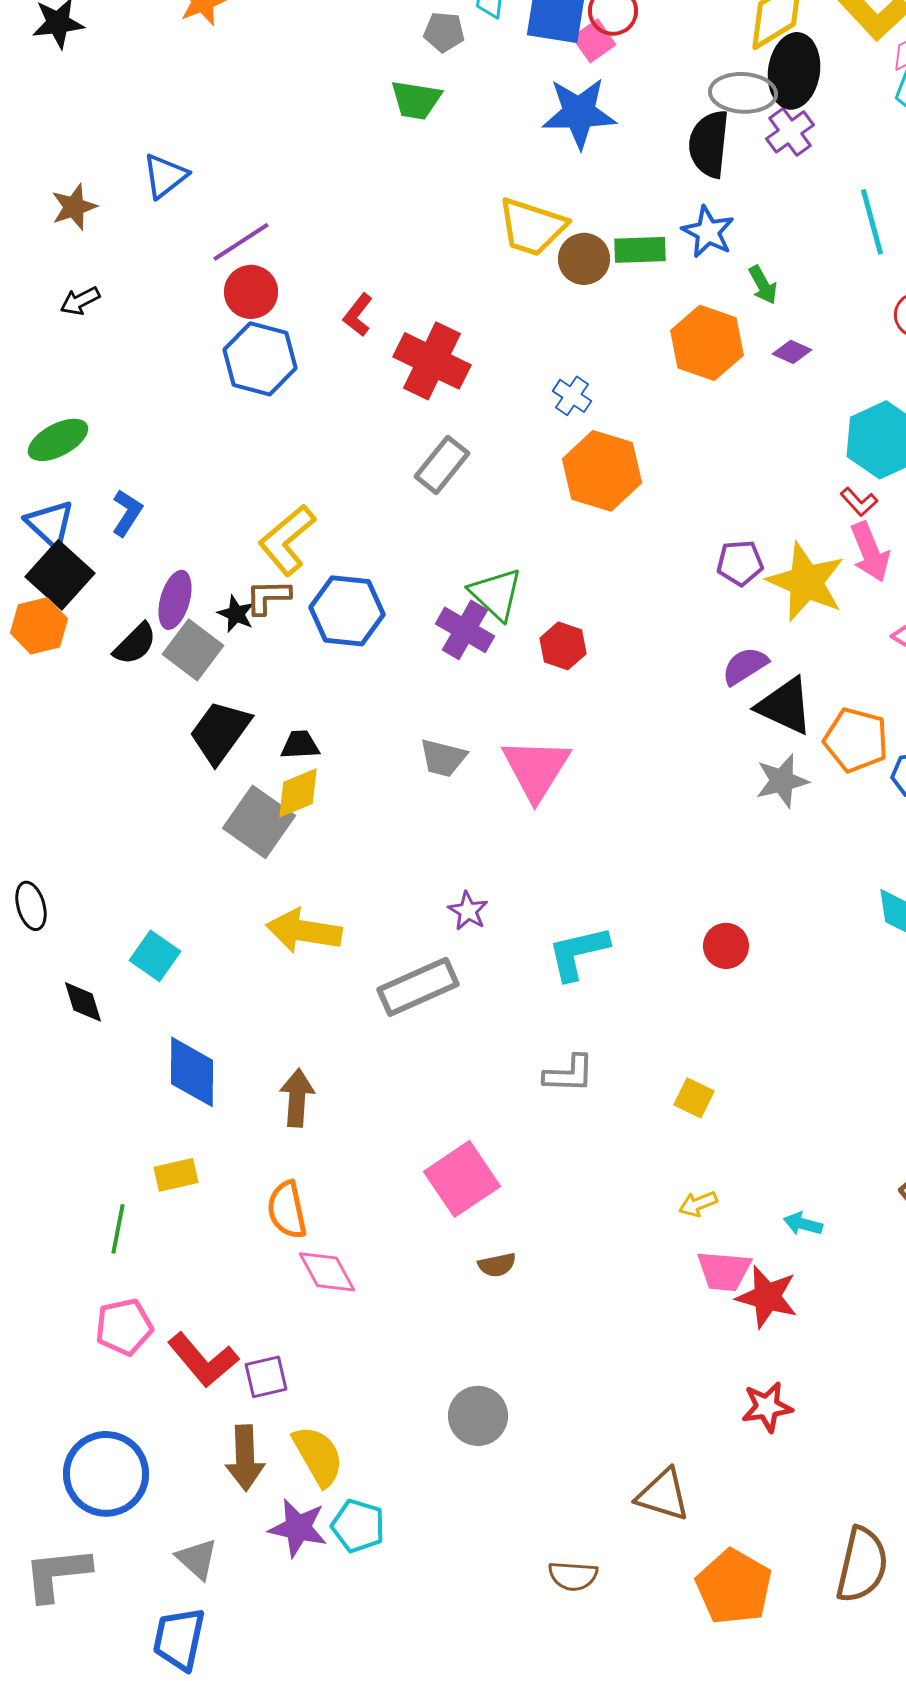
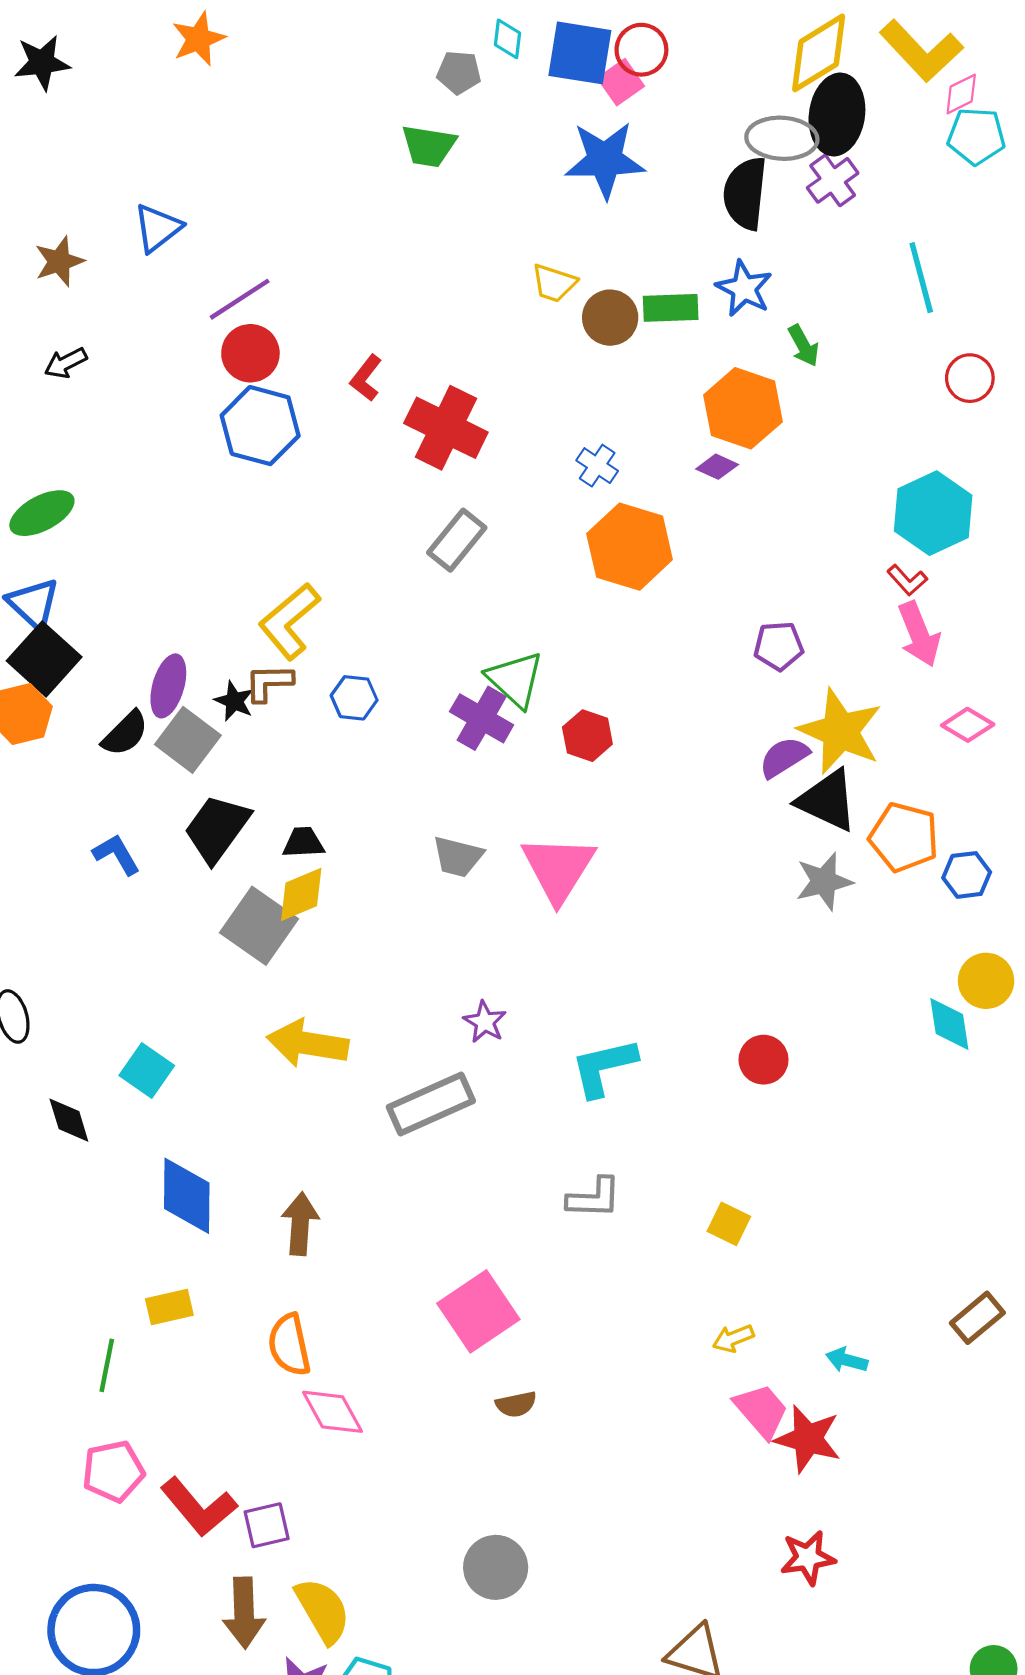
yellow trapezoid: (532, 227) -> (554, 283), size x0.6
purple diamond: (792, 352) -> (717, 467), moved
blue L-shape: (127, 513) -> (116, 854), moved, turned -63
yellow star: (806, 582) -> (840, 731), moved
blue hexagon: (347, 611) -> (354, 698), size x0.6
pink trapezoid: (724, 1271) -> (761, 1411), turned -136

